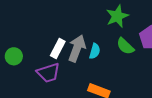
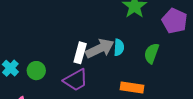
green semicircle: (125, 46) -> (152, 53), moved, turned 78
gray arrow: (77, 48) -> (100, 48), turned 56

